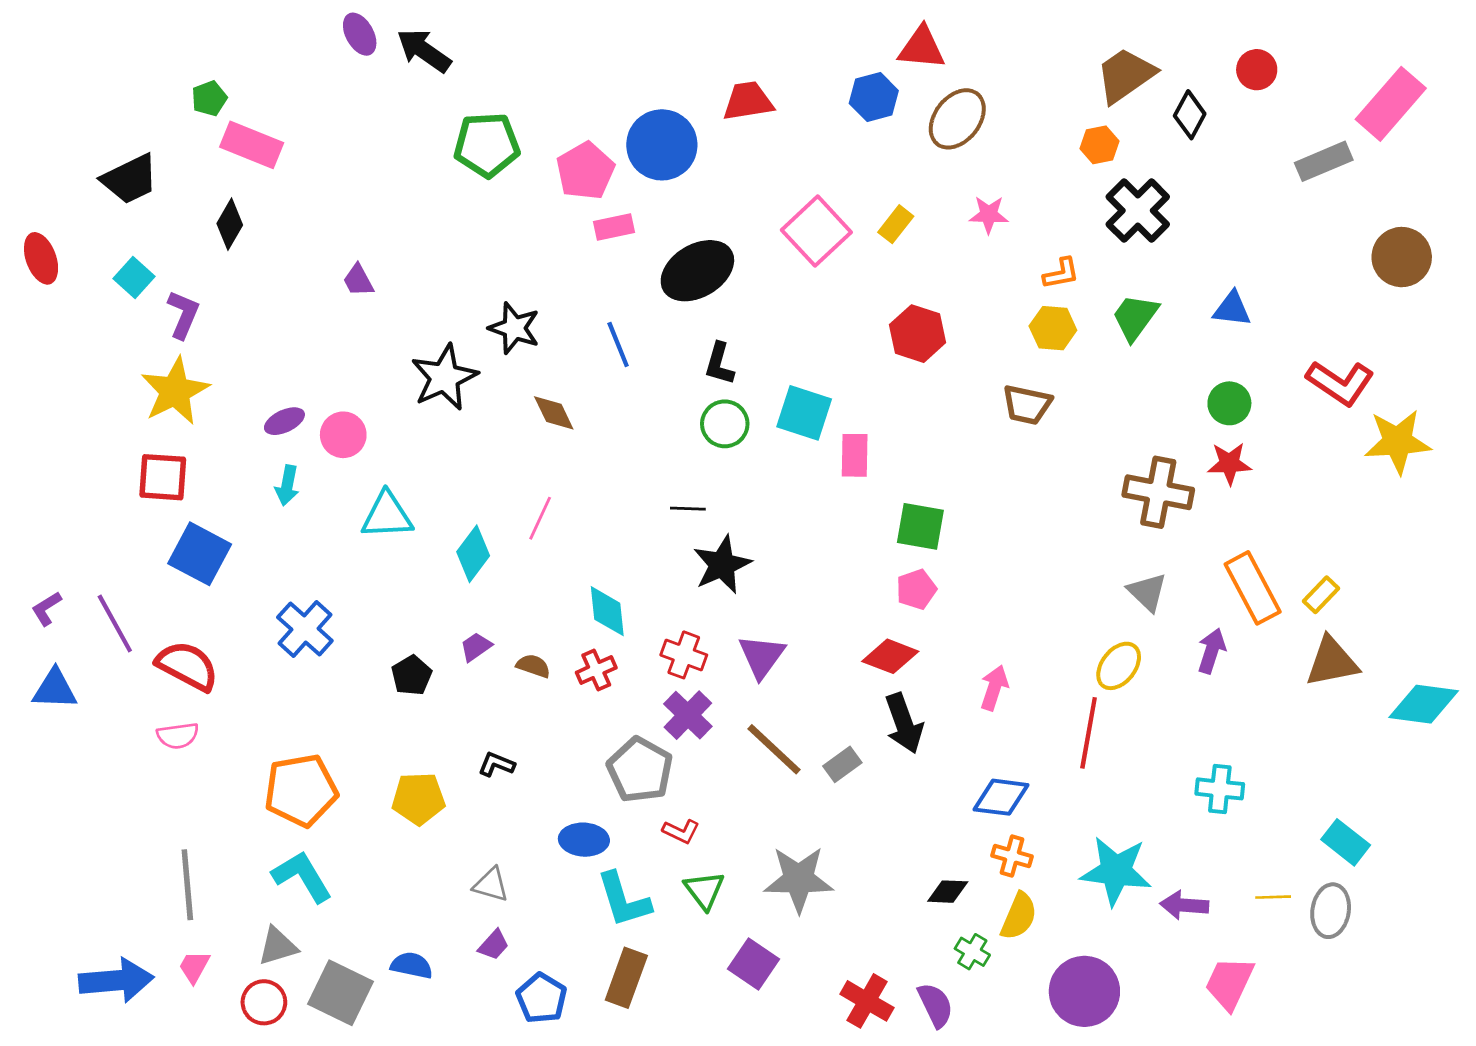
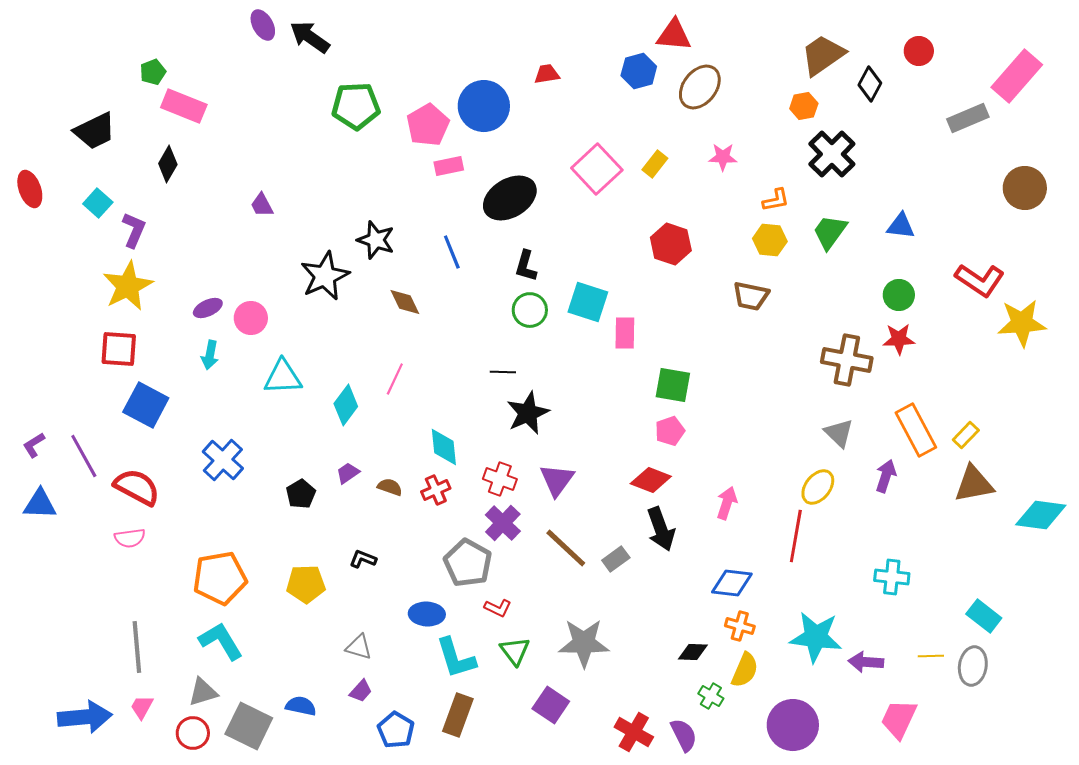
red trapezoid: (748, 101) -> (547, 74), size x0.7

